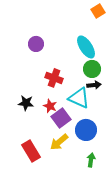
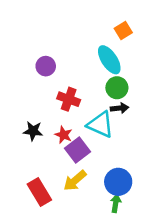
orange square: (98, 11) -> (123, 31), moved
purple circle: (36, 44) -> (46, 66), moved
blue circle: (86, 130) -> (118, 182), moved

